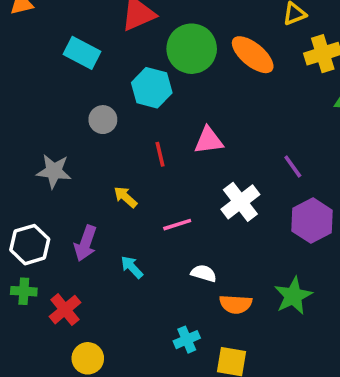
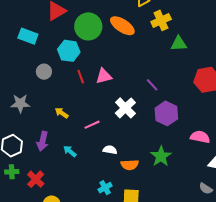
red line: (160, 154) -> (81, 77), moved

